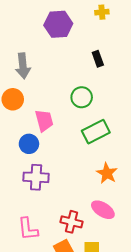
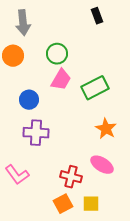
green circle: (82, 97) -> (57, 54), moved
pink trapezoid: (44, 121) -> (61, 80), moved, turned 45
pink L-shape: (28, 229) -> (17, 175), moved, turned -30

